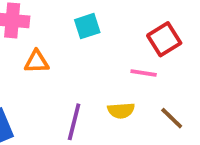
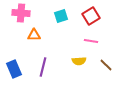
red square: (164, 39) -> (91, 16), moved
purple line: (74, 122) -> (43, 67), moved

